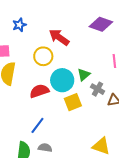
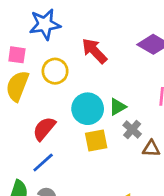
blue star: (19, 25) -> (45, 24), size x1.6
yellow circle: (43, 56) -> (55, 71), moved
red semicircle: (39, 91) -> (44, 129), moved, turned -42

